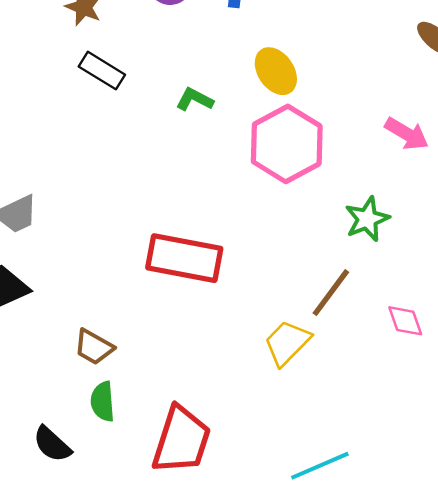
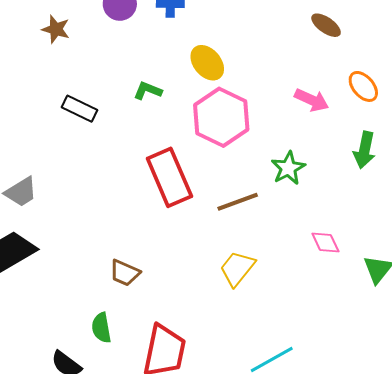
black rectangle: (102, 71) -> (80, 109), moved
red rectangle: (184, 258) -> (169, 177), moved, turned 62
brown line: (331, 293) -> (238, 202), moved, turned 39
brown trapezoid: (94, 347) -> (125, 273), moved

